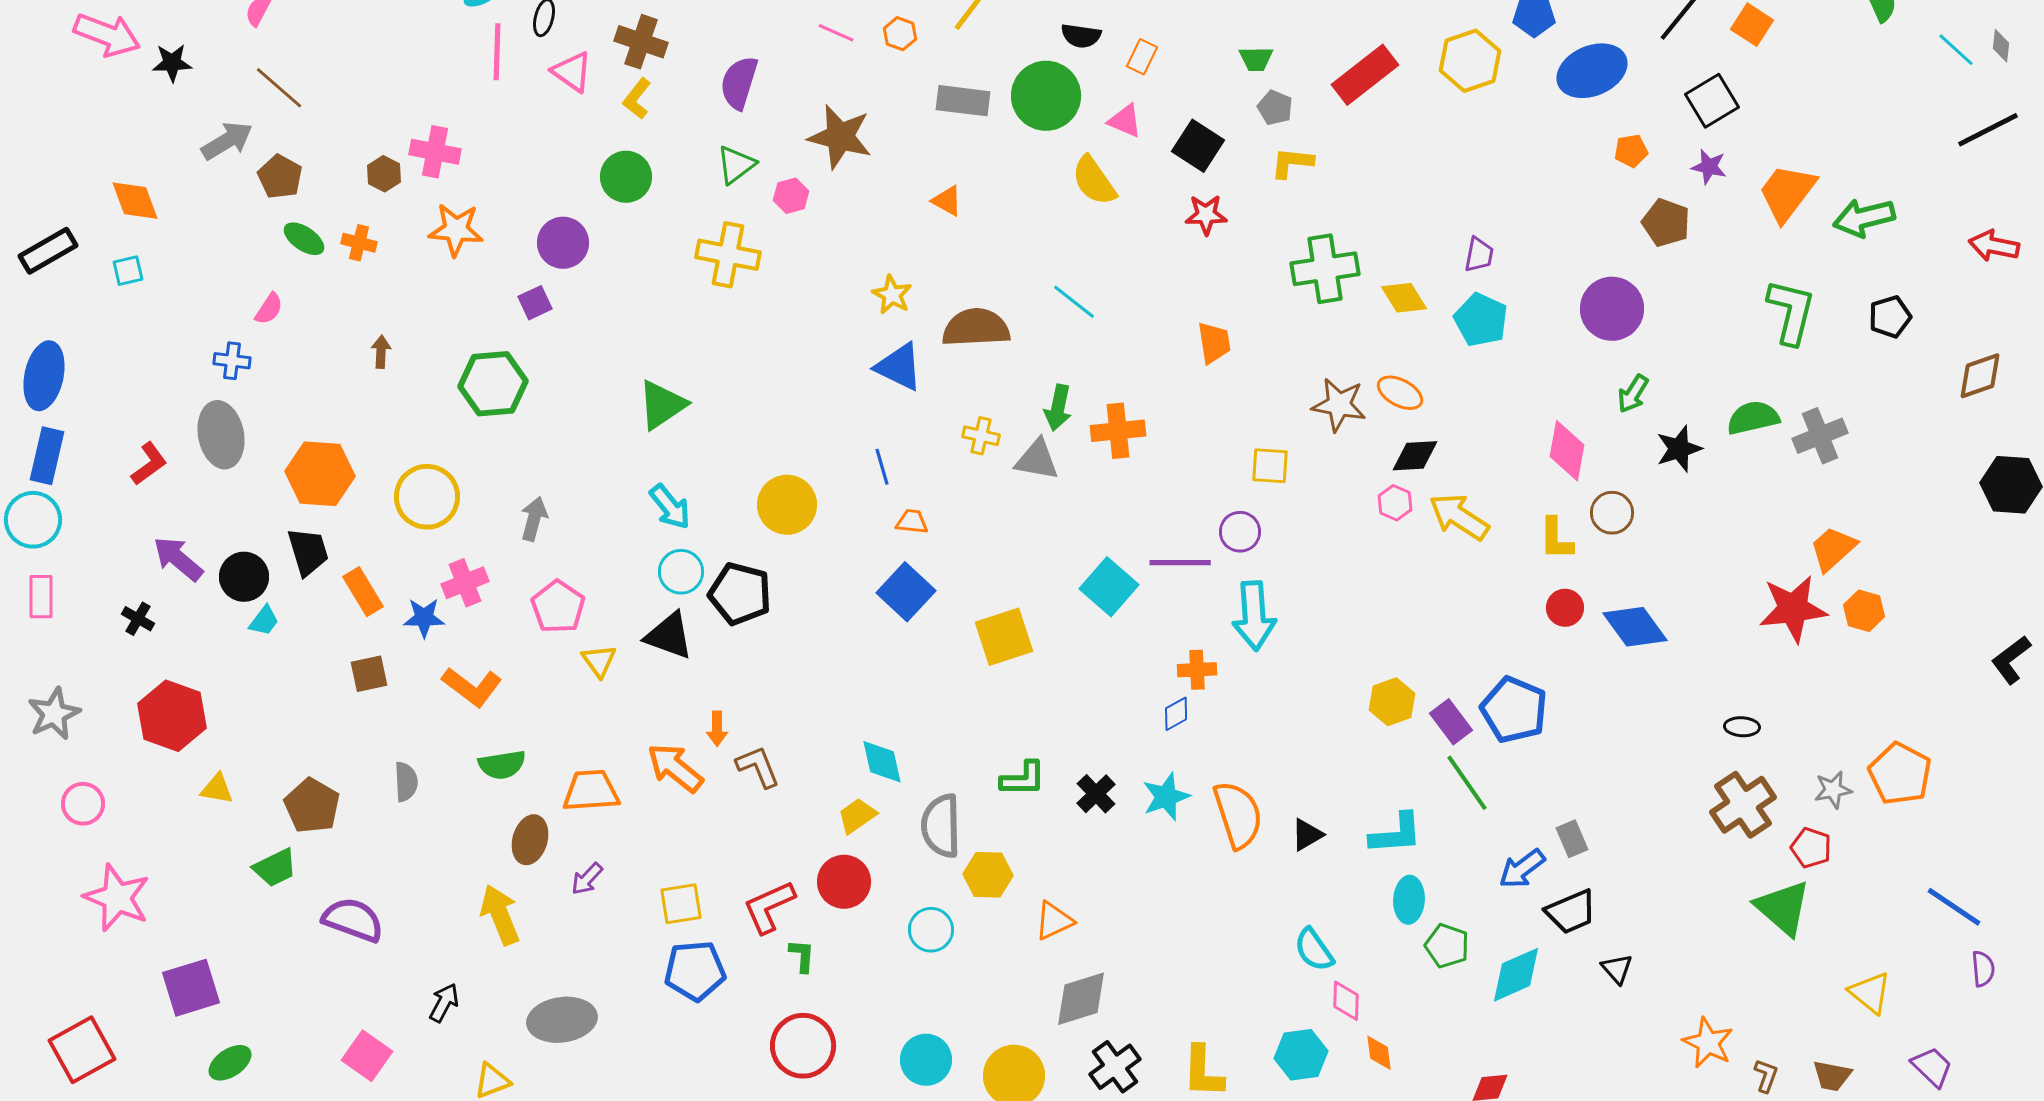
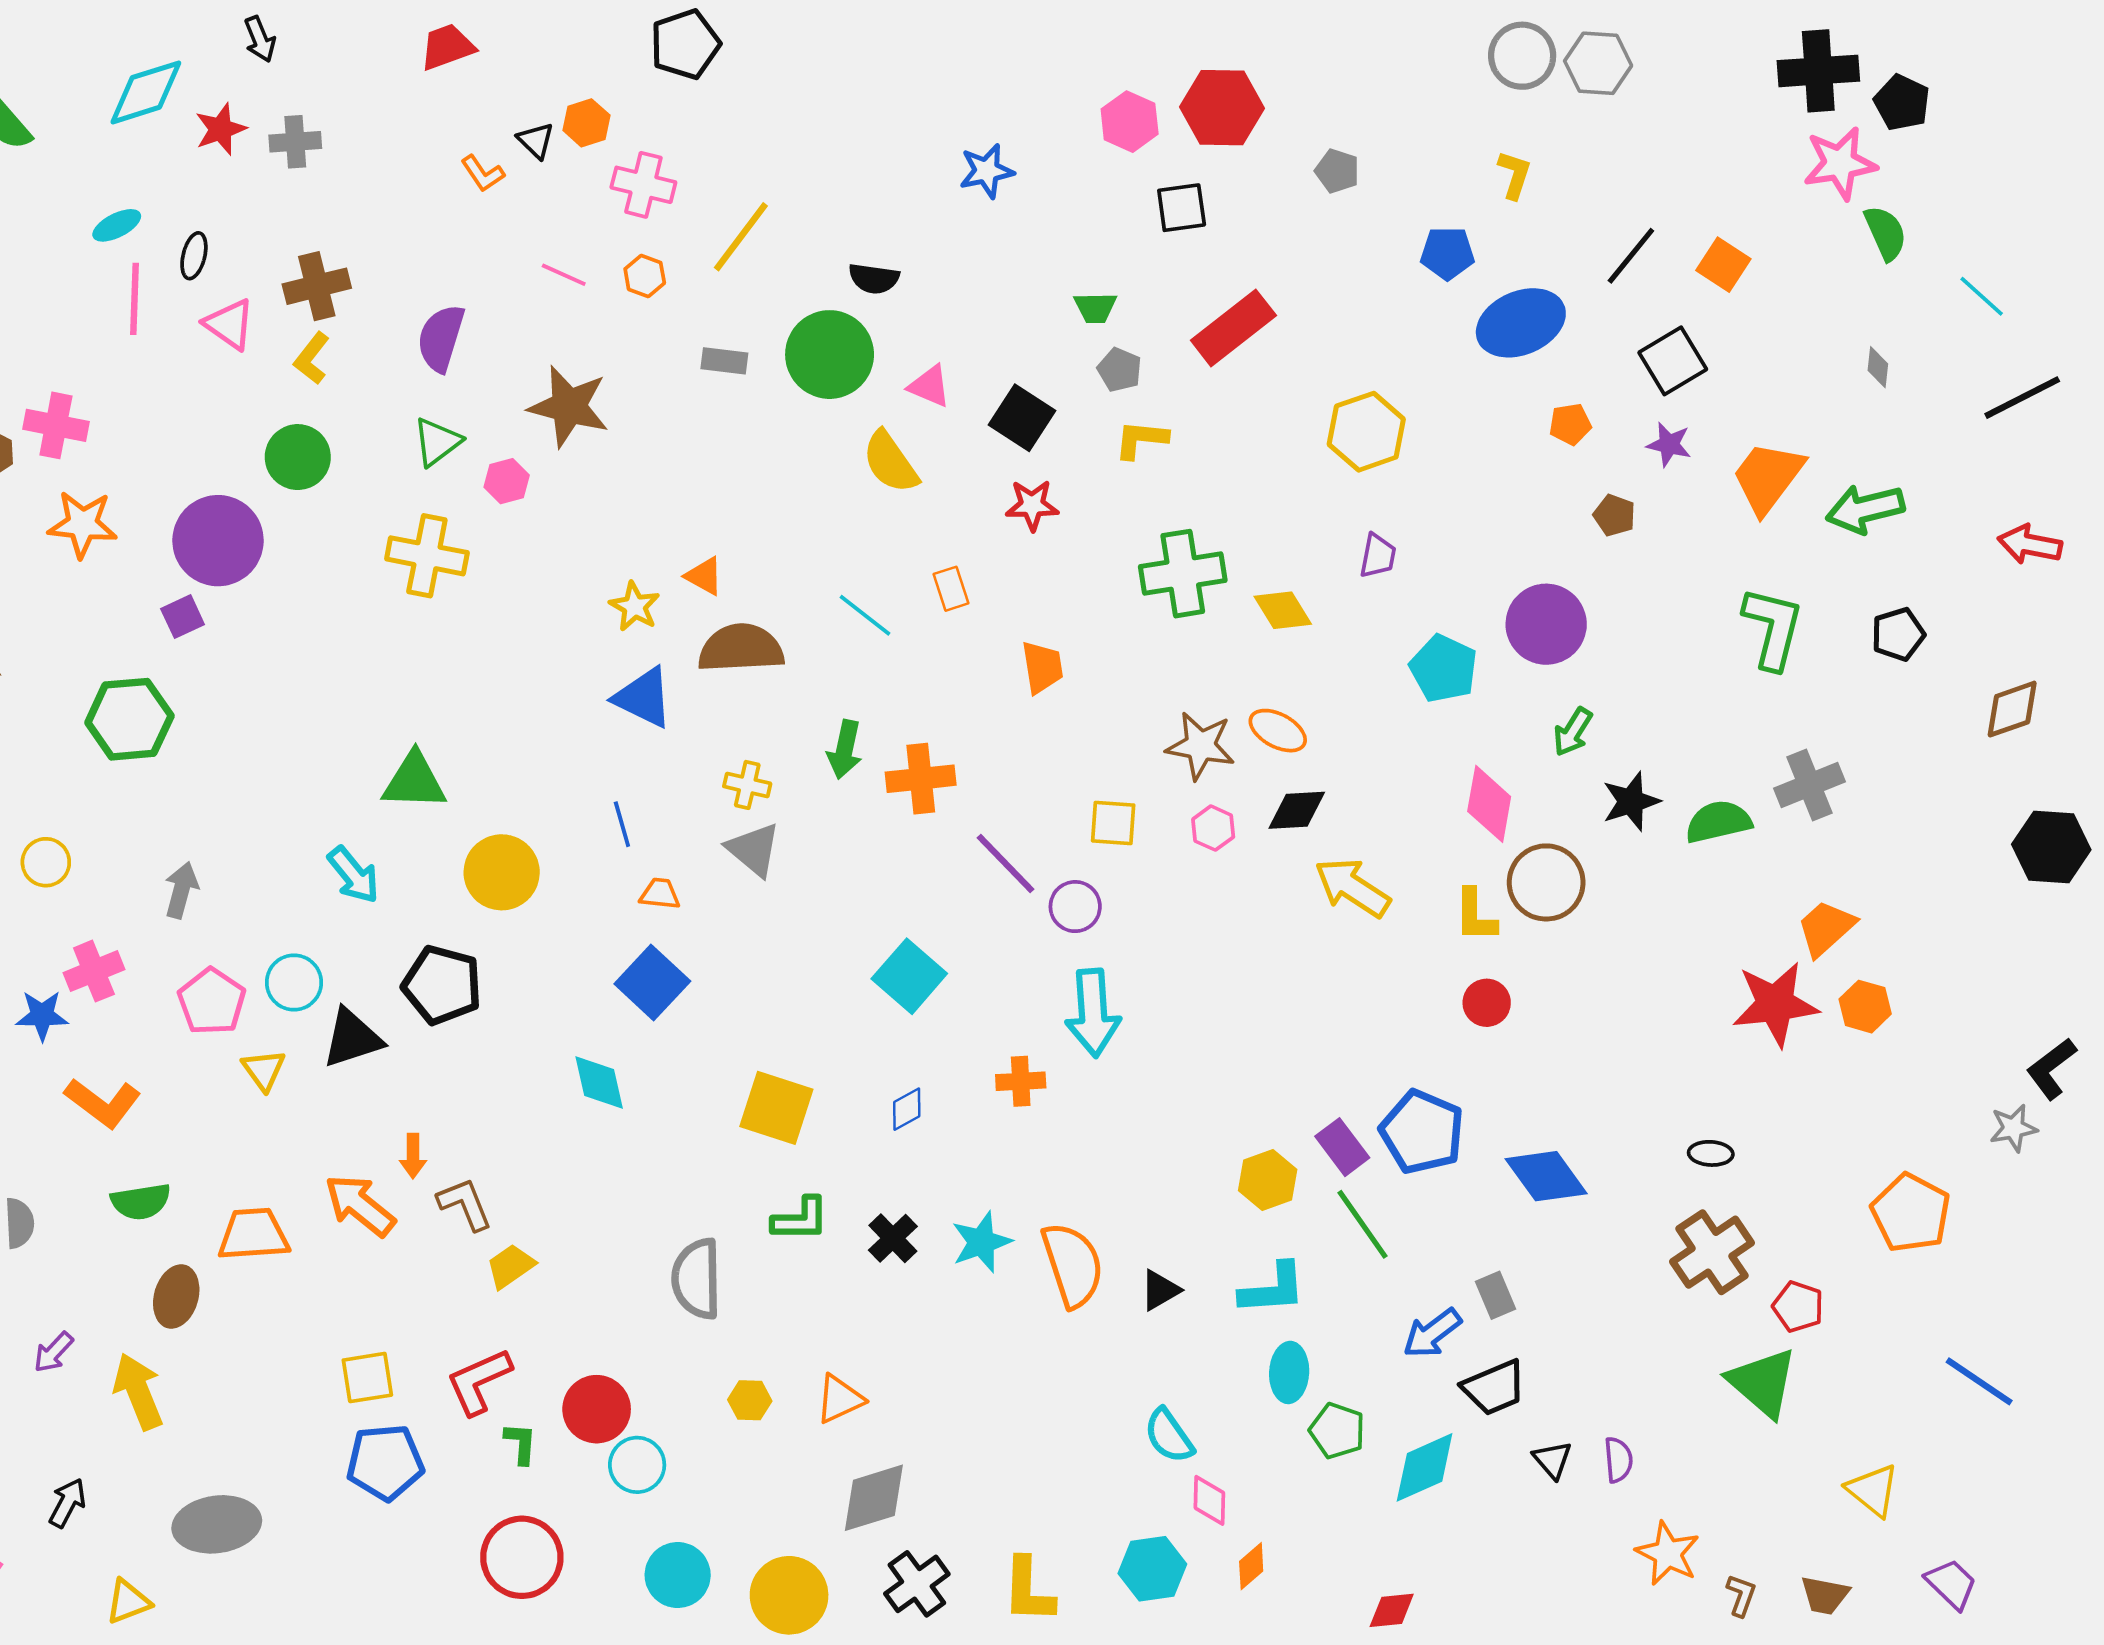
brown cross: (641, 42) -> (317, 286), turned -33
gray diamond: (2001, 46) -> (1878, 367), moved
orange rectangle: (1142, 57) -> (951, 589), moved, turned -44
yellow hexagon: (1470, 61) -> (1366, 432), moved
gray rectangle: (963, 101) -> (724, 361), size x0.7
orange triangle: (947, 201) -> (704, 576), moved
brown pentagon: (1666, 223) -> (1615, 515), size x0.7
purple circle: (563, 243) -> (218, 541), size x1.4
cyan pentagon: (1481, 320) -> (1444, 669), moved
green triangle: (662, 405) -> (414, 781), moved, turned 36
green semicircle: (1753, 418) -> (1718, 822), moved
gray triangle: (1037, 460) -> (754, 850), moved, turned 30
yellow circle: (427, 497) -> (46, 862), size x0.6
pink hexagon: (1395, 503) -> (1213, 828), moved
brown circle: (1612, 513) -> (1546, 882), size x1.4
purple line: (1180, 563) -> (1006, 863), moved, turned 46
cyan circle: (681, 572) -> (294, 982), moved
blue diamond: (1635, 627) -> (1546, 1176), moved
black triangle: (669, 636) -> (352, 1038), turned -38
yellow square: (1004, 637) -> (776, 1108), moved, turned 36
yellow hexagon: (1392, 702) -> (1268, 1180), moved
blue diamond: (1176, 714) -> (907, 1109), moved
cyan diamond: (882, 762) -> (599, 1083), moved
gray star: (1833, 790) -> (2013, 1128), moved
yellow trapezoid: (857, 816) -> (510, 1266), moved
yellow hexagon: (988, 875) -> (750, 1400), moved, size x0.7
purple arrow: (587, 879) -> (53, 1352), moved
red circle: (844, 882) -> (597, 1409), moved
cyan circle: (931, 930) -> (637, 1465), moved
purple semicircle: (1983, 969) -> (1618, 1460), moved
orange diamond: (1379, 1053) -> (1251, 1566), turned 57

